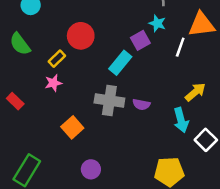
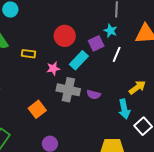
red circle: (81, 36) -> (65, 36), moved
white line: (180, 47) -> (117, 54), moved
yellow rectangle: (57, 59) -> (29, 54), turned 48
pink star: (53, 83) -> (53, 68), moved

